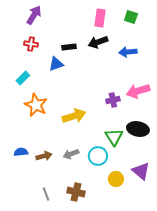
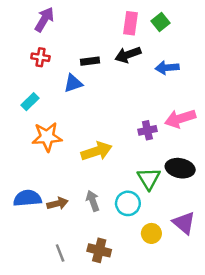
green square: (131, 17) -> (161, 22), moved, turned 32
orange star: (36, 105) -> (47, 137), turned -30
blue semicircle: (21, 152) -> (27, 198), size x1.5
gray arrow: (71, 154) -> (93, 201), turned 91

